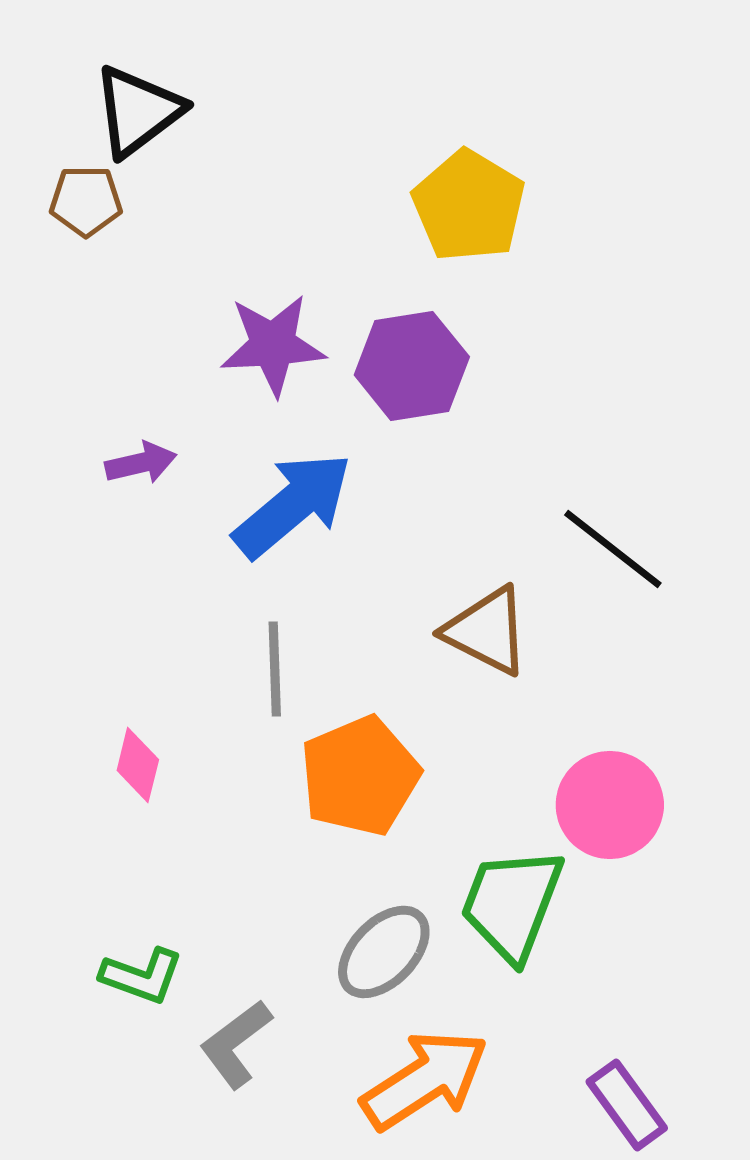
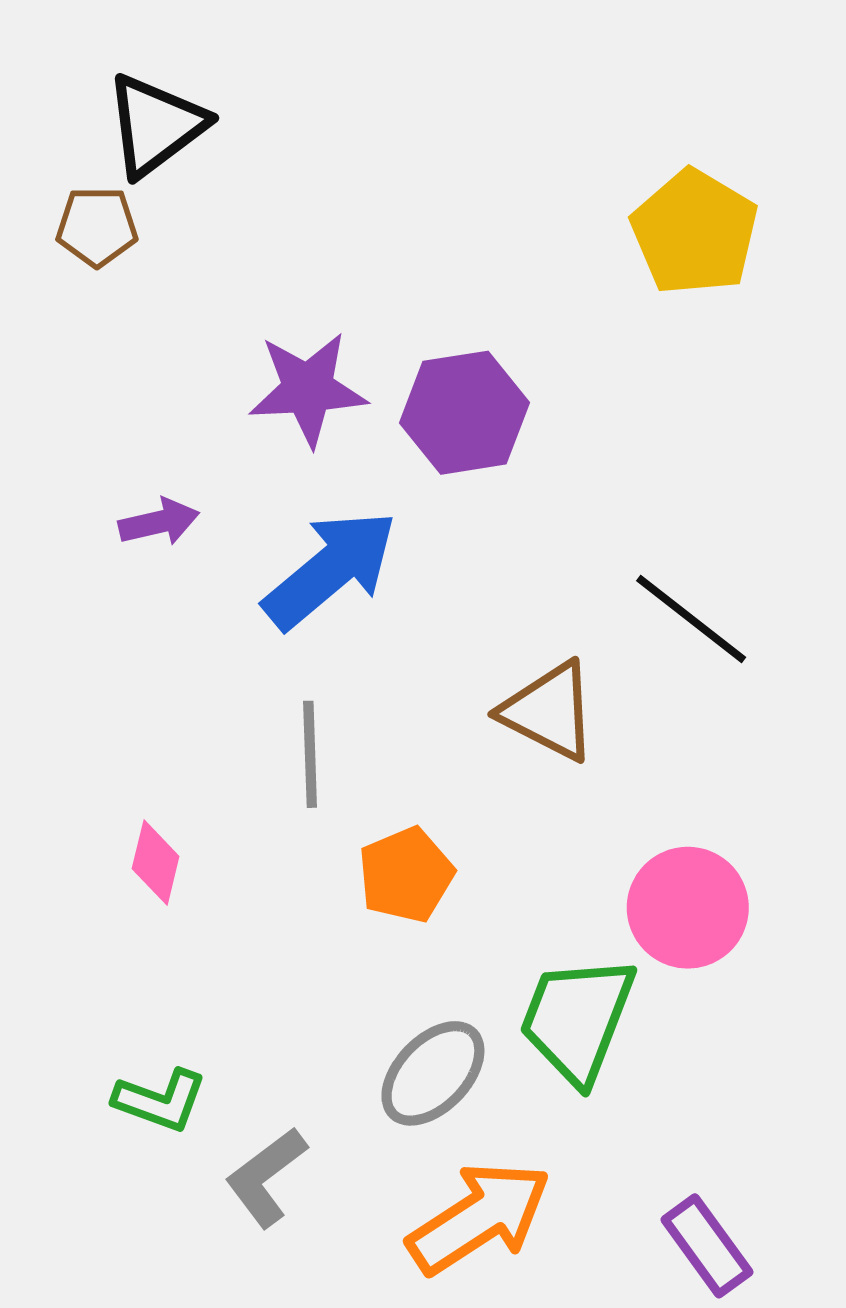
yellow pentagon: (469, 206) -> (695, 232), moved
orange pentagon: (360, 776) -> (406, 875), size x0.7

